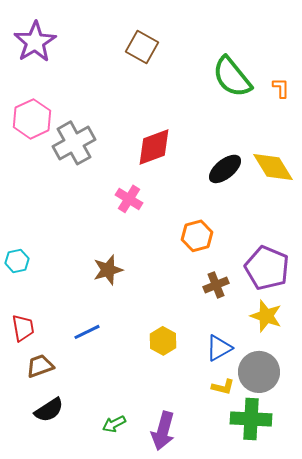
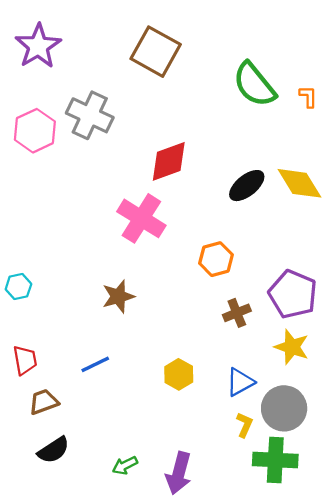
brown square: (142, 47) -> (156, 52), size x1.4
gray cross: (74, 143) -> (90, 115), moved, turned -36
pink cross: (129, 199) -> (141, 218), size x1.6
yellow L-shape: (223, 387) -> (245, 425), turned -80

